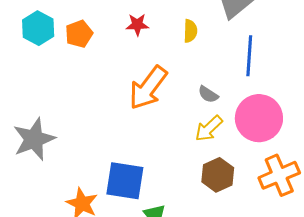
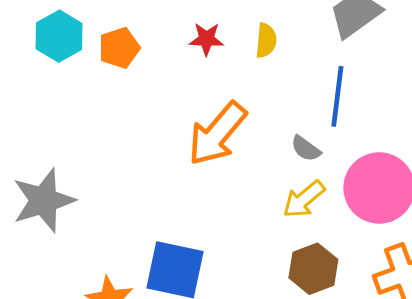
yellow semicircle: (190, 31) -> (266, 40), moved
blue line: (249, 56) -> (337, 96), moved

